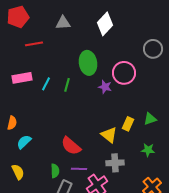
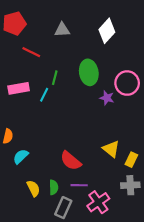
red line: (34, 44) -> (31, 52), turned 36
green line: (67, 85) -> (55, 78), moved
yellow rectangle: (128, 124) -> (131, 160), moved
gray cross: (115, 163) -> (130, 185), moved
yellow semicircle: (18, 172) -> (33, 188), moved

